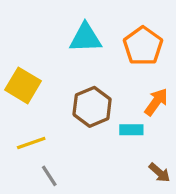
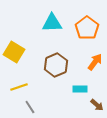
cyan rectangle: (131, 130) -> (80, 89), moved

